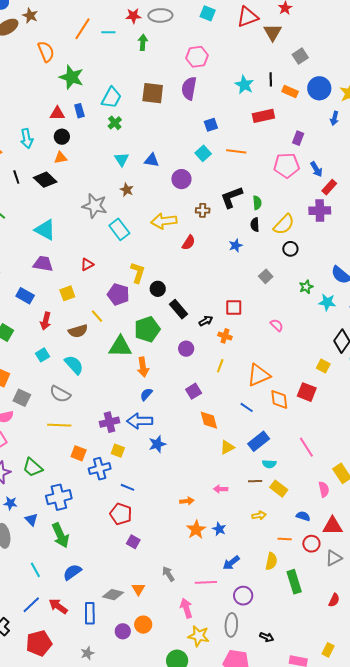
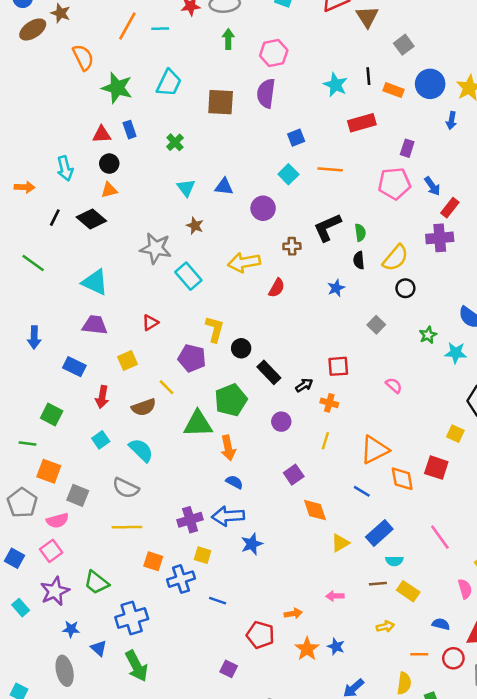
green arrow: (143, 42) -> (228, 39), moved
cyan trapezoid: (111, 98) -> (169, 83), moved
black line: (16, 177) -> (55, 218), turned 48
blue semicircle: (146, 394) -> (234, 482), turned 80
red pentagon: (121, 514) -> (260, 635), moved

